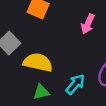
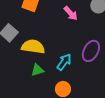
pink arrow: (88, 24) -> (71, 13), turned -63

